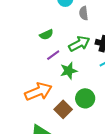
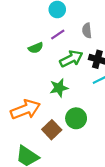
gray semicircle: (84, 13) -> (87, 30), moved
purple line: (53, 55) -> (58, 34), moved

